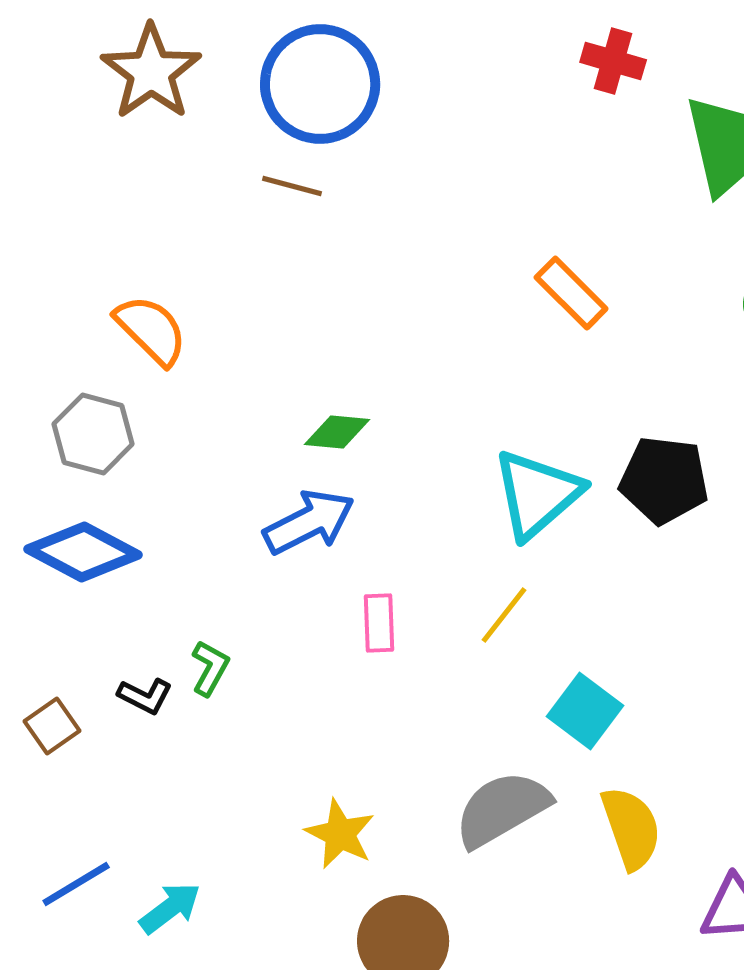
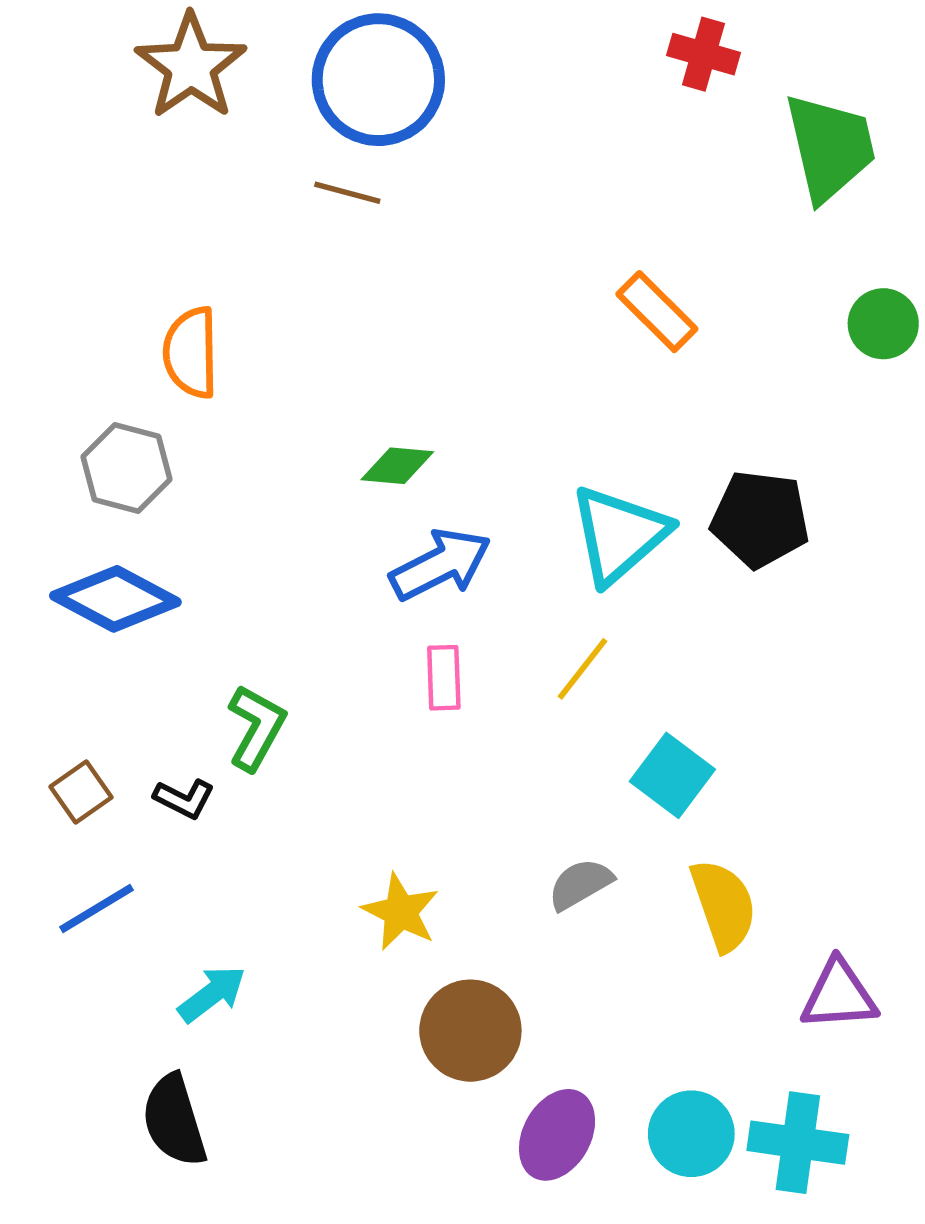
orange semicircle: (151, 330) -> (191, 353), turned -136
blue arrow: (309, 522) -> (441, 565), moved
green L-shape: (210, 668) -> (256, 728), size x1.4
black L-shape: (145, 696) -> (184, 799), moved
gray semicircle: (502, 809) -> (580, 884), size x0.6
blue line: (76, 884) -> (97, 908), moved

